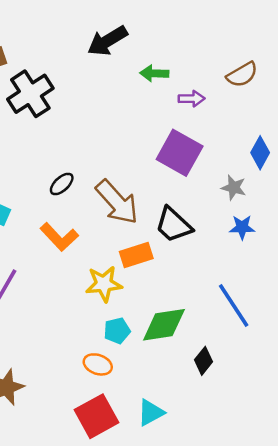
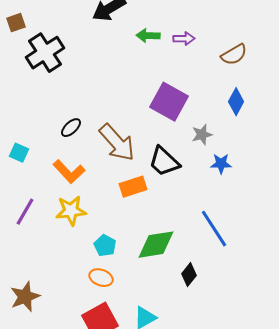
brown semicircle: (242, 75) -> (234, 55), moved
purple arrow: (192, 99) -> (184, 39), moved
gray star: (234, 188) -> (202, 135), moved, turned -30
yellow star: (104, 284) -> (71, 211), moved
cyan pentagon: (117, 331) -> (105, 246), moved, turned -30

